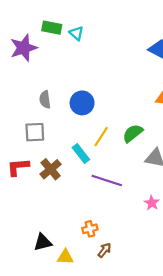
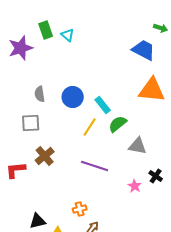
green rectangle: (52, 28) -> (46, 30), turned 60
cyan rectangle: (81, 153) -> (103, 105), moved
red L-shape: (18, 167) -> (16, 170), moved

